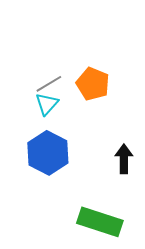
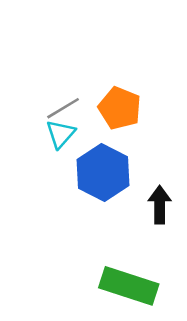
blue hexagon: (48, 153) -> (103, 173), moved

